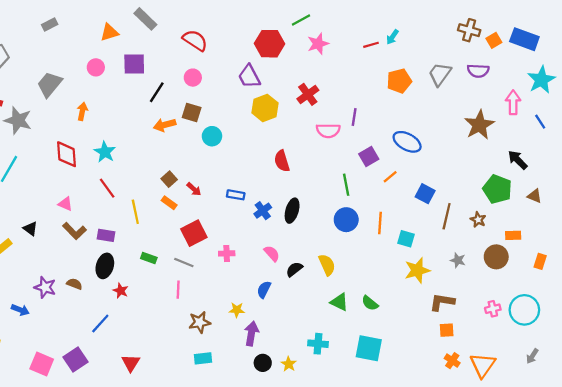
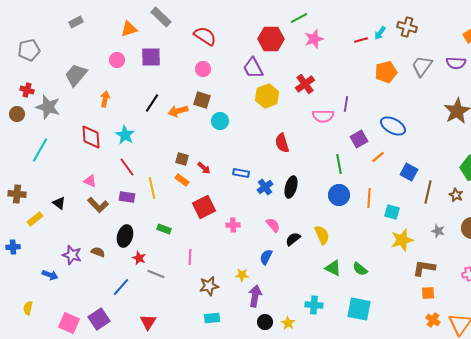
brown cross: (469, 30) -> (407, 27), moved
black line: (157, 92) -> (152, 103), moved
brown square: (169, 179) -> (182, 159), turned -32
purple rectangle: (106, 235) -> (127, 197), moved
gray line: (184, 262) -> (156, 274), moved

